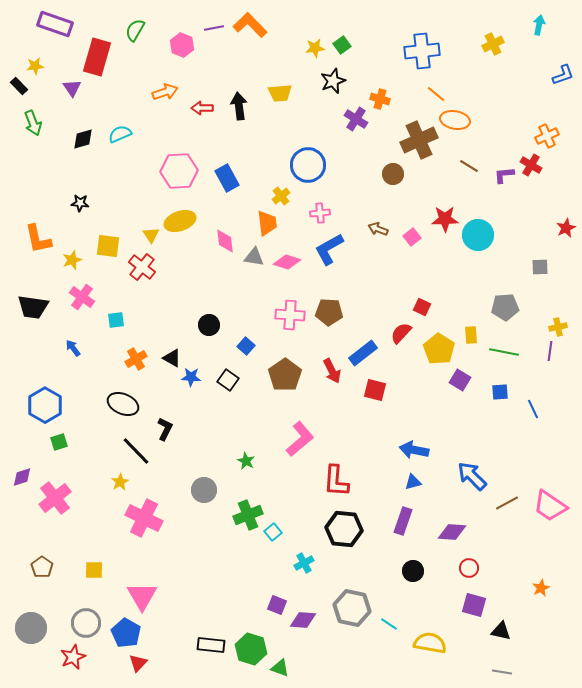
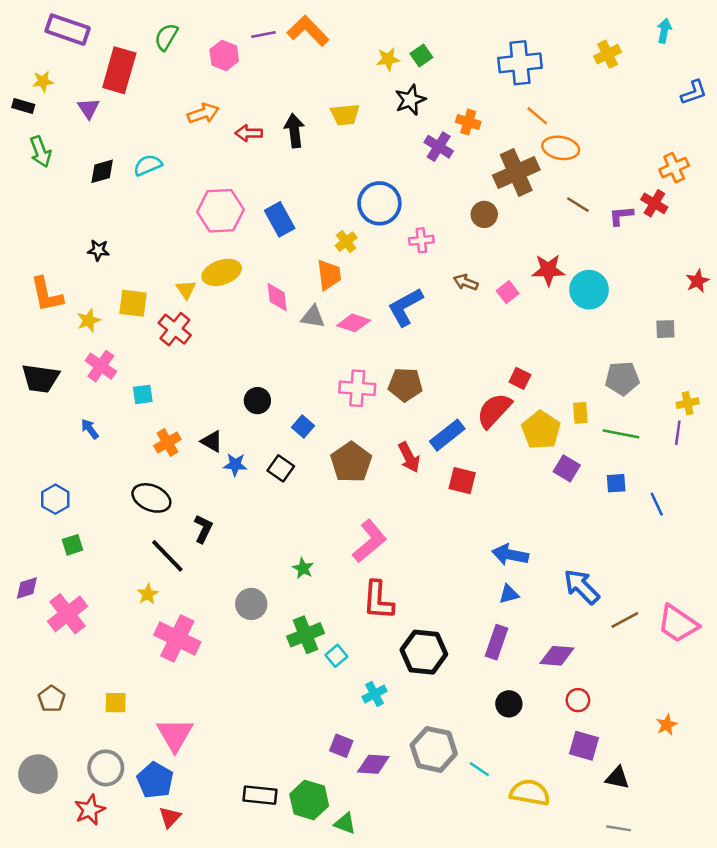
black rectangle: (19, 86) -> (23, 106), turned -30
pink cross: (320, 213) -> (421, 240), moved
red semicircle: (401, 333) -> (494, 410), size x1.4
blue hexagon: (45, 405) -> (55, 499), size x0.7
red L-shape: (336, 481) -> (378, 600), moved

